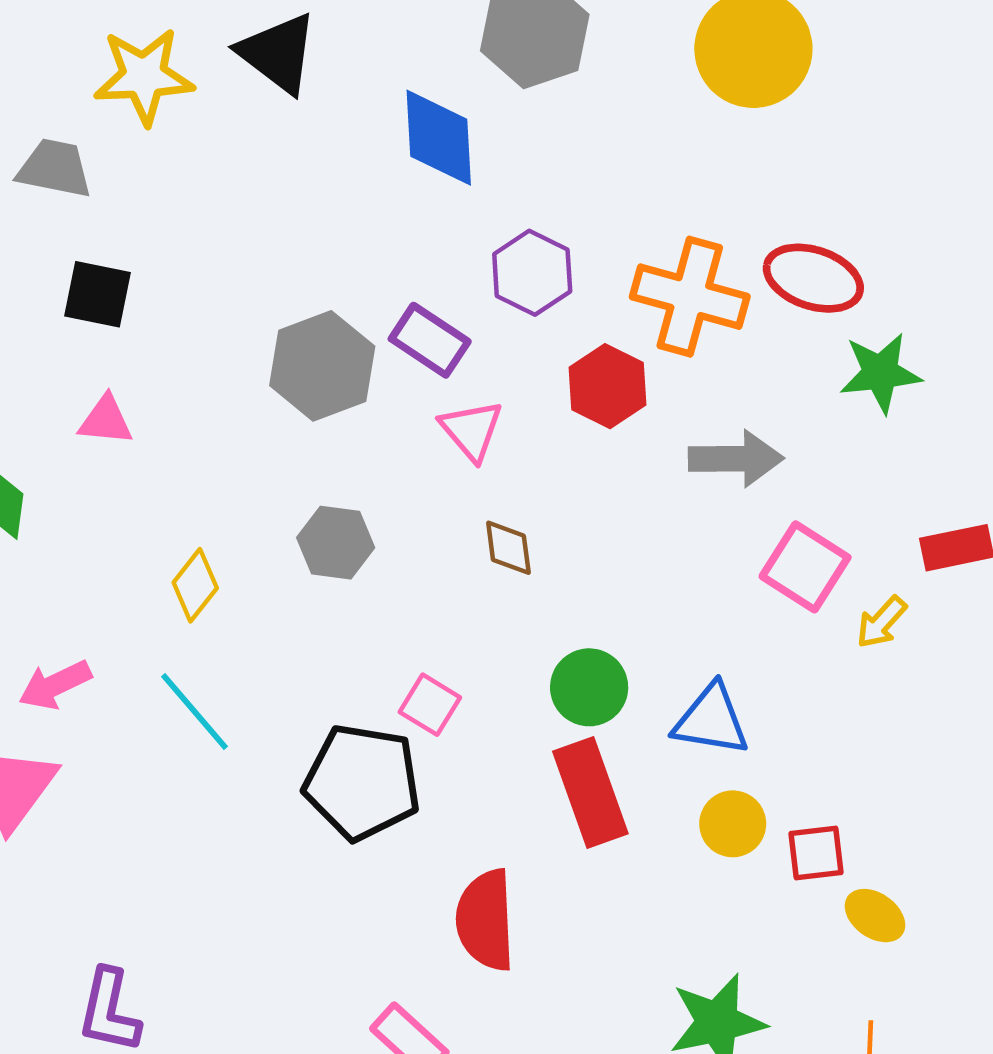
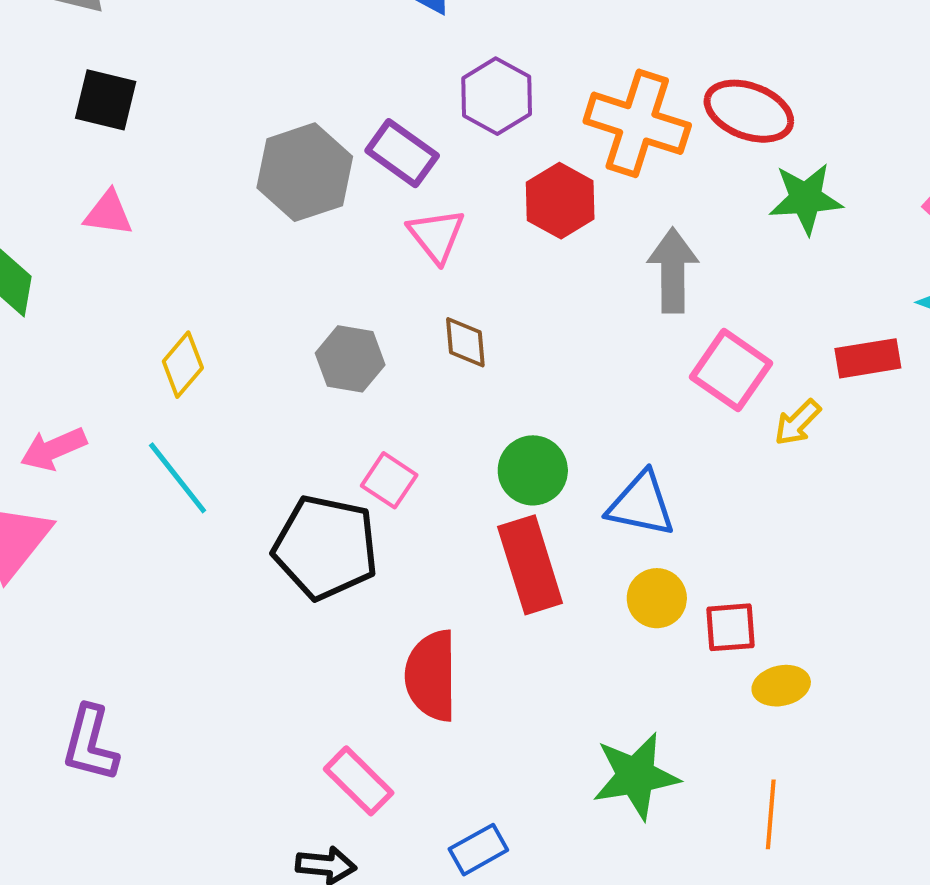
gray arrow: (736, 459) -> (673, 270), turned -92
gray hexagon: (336, 543) -> (350, 359), moved
yellow ellipse: (875, 916) -> (781, 686), turned -50

